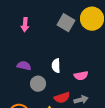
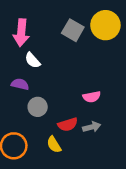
pink arrow: (25, 25) -> (21, 33), size x1.5
white semicircle: (56, 66) -> (33, 60), moved, turned -40

